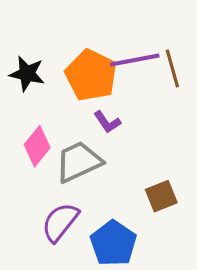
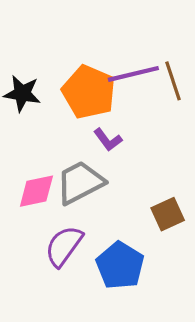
pink diamond: (37, 146) -> (36, 191), moved, turned 42

